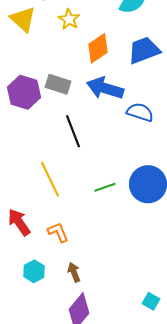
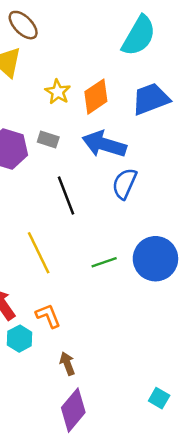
yellow star: (69, 19) -> (58, 92), moved
gray rectangle: (58, 84) -> (48, 139), size x0.7
blue semicircle: (140, 112) -> (124, 184), moved, turned -84
cyan hexagon: (34, 271) -> (20, 339), moved

